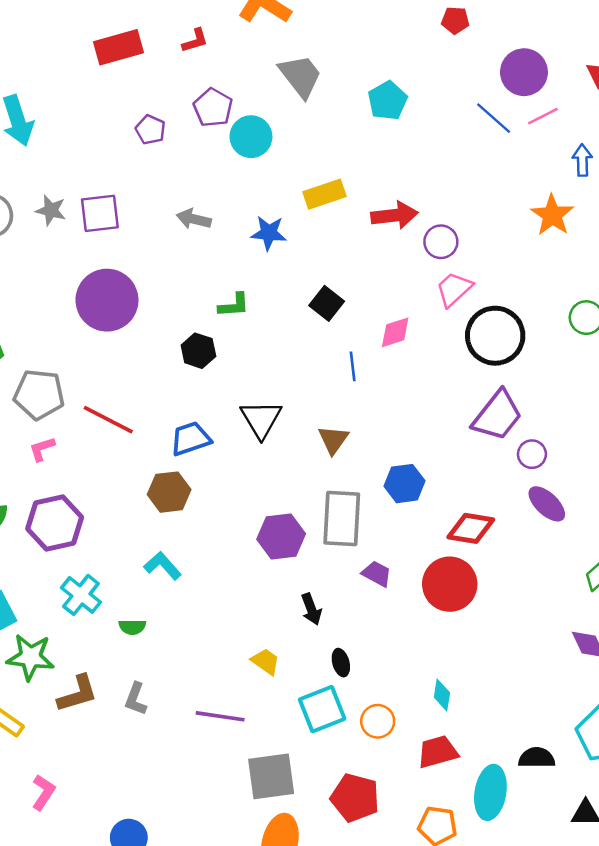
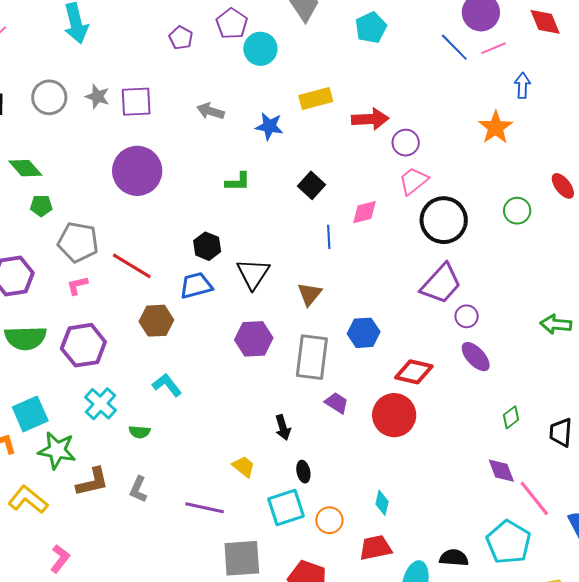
black hexagon: (198, 351) -> (207, 246), moved
brown hexagon: (169, 492) -> (156, 321), moved
purple hexagon: (281, 537) -> (254, 339), moved

